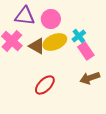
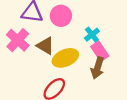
yellow ellipse: (55, 42) -> (65, 58), moved
brown arrow: (90, 78) -> (98, 68), moved, turned -54

